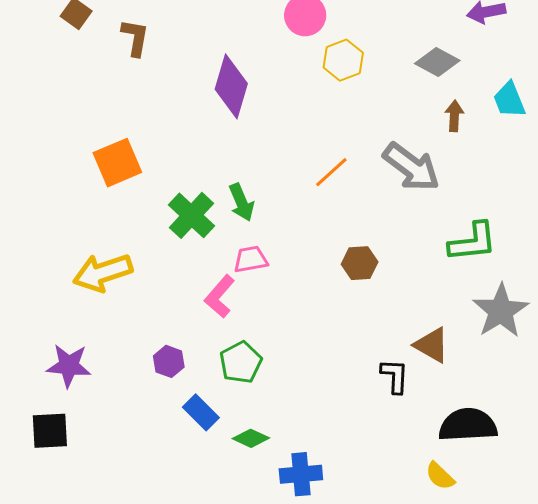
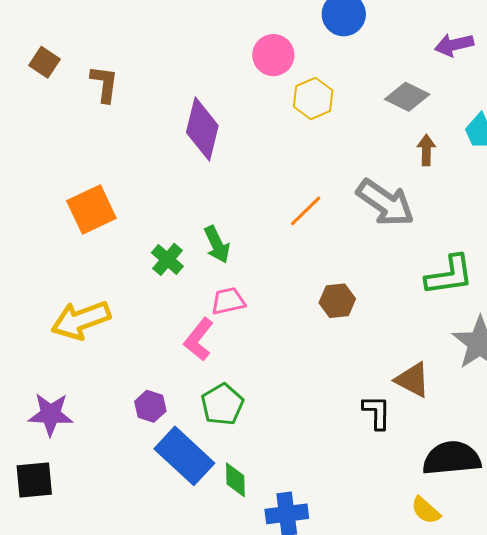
green cross: (191, 215) -> (167, 259), size x0.7
blue rectangle: (201, 412) -> (184, 456), size x1.6
green diamond: (251, 438) -> (235, 480), turned 66

